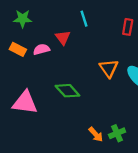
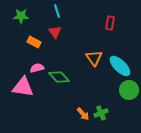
cyan line: (84, 19) -> (57, 11), moved
orange rectangle: (18, 49) -> (34, 42), moved
pink semicircle: (41, 49) -> (37, 68), moved

